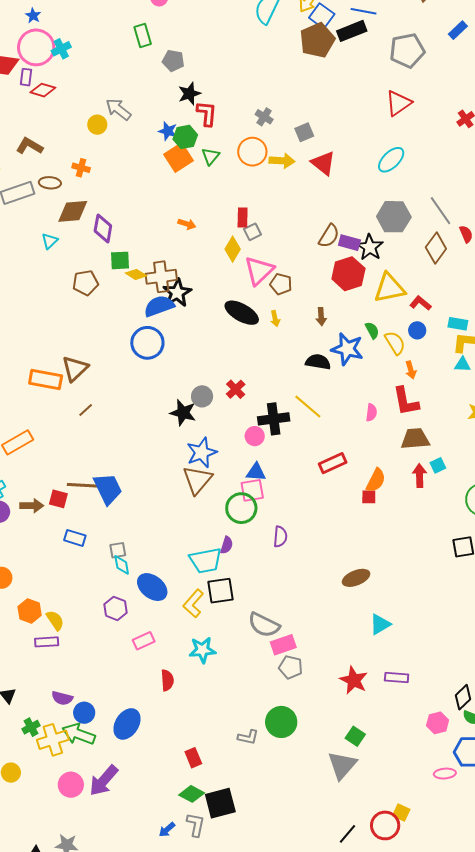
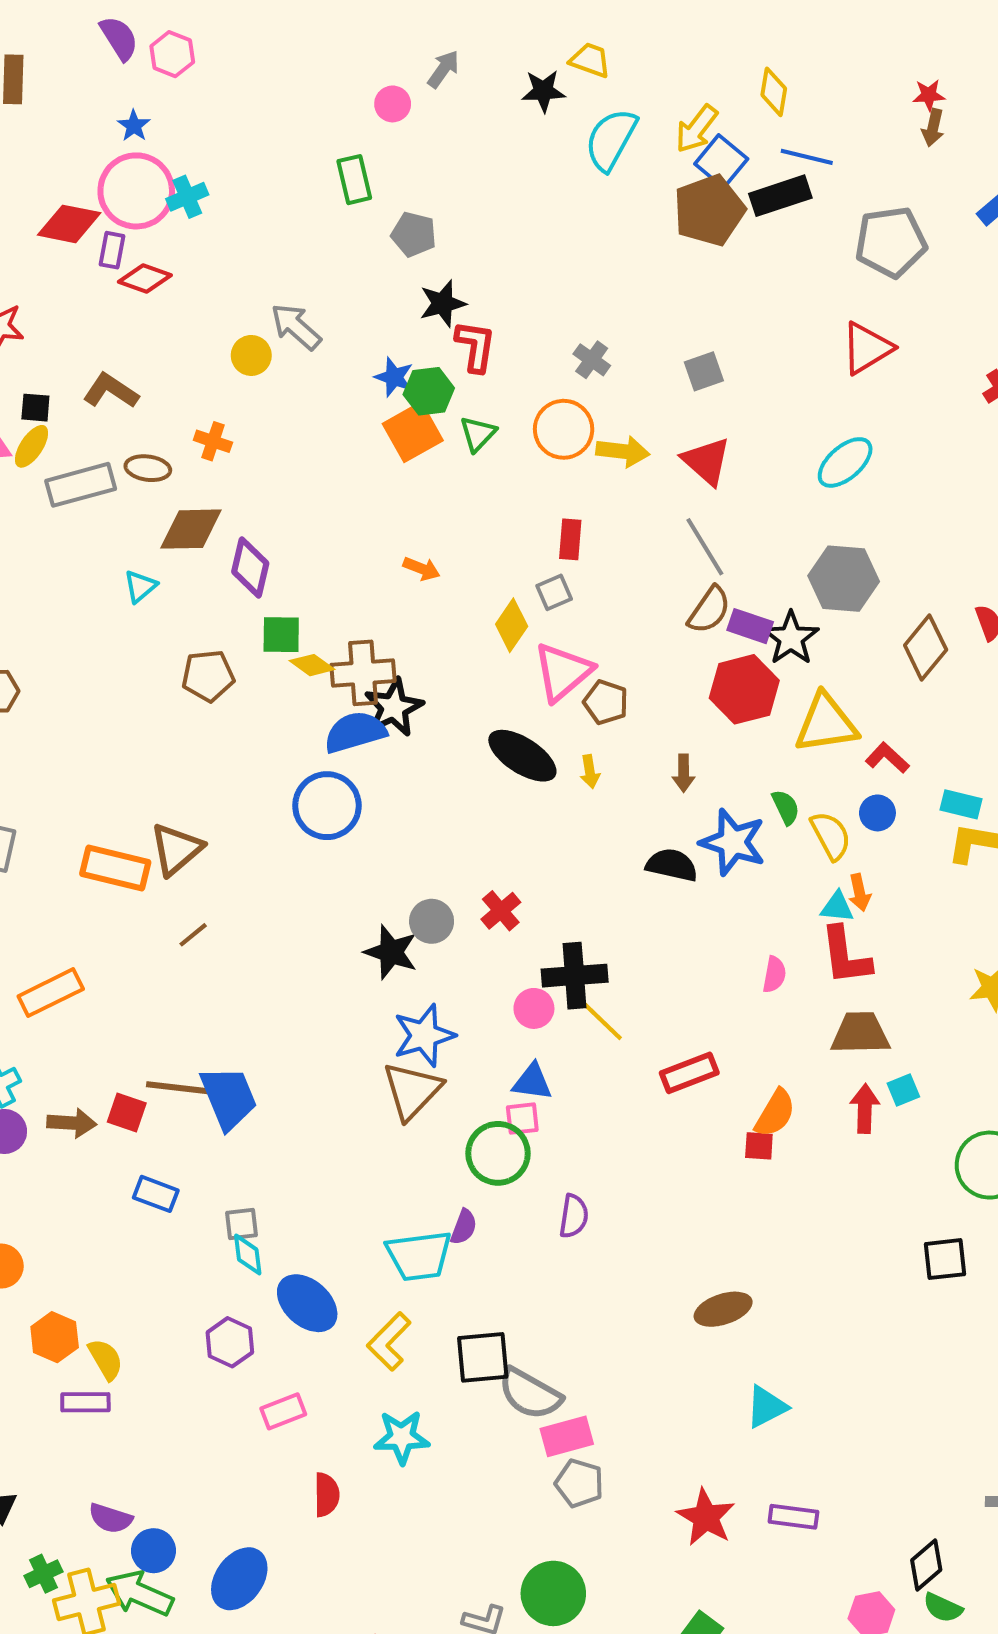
gray square: (304, 132) -> (704, 371), moved
gray line: (441, 211) -> (705, 547), moved
red rectangle: (243, 217) -> (570, 539), moved
cyan triangle: (463, 365) -> (837, 907), moved
yellow line: (308, 407) -> (597, 1016), moved
pink square: (252, 490) -> (522, 1119), size x0.7
black square: (221, 591) -> (483, 1357), moved

